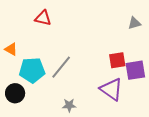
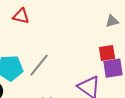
red square: (117, 60) -> (107, 53), moved

